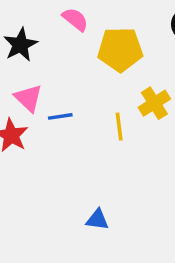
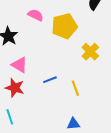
blue line: (60, 116) -> (50, 80), moved
yellow line: (119, 127) -> (75, 88), moved

